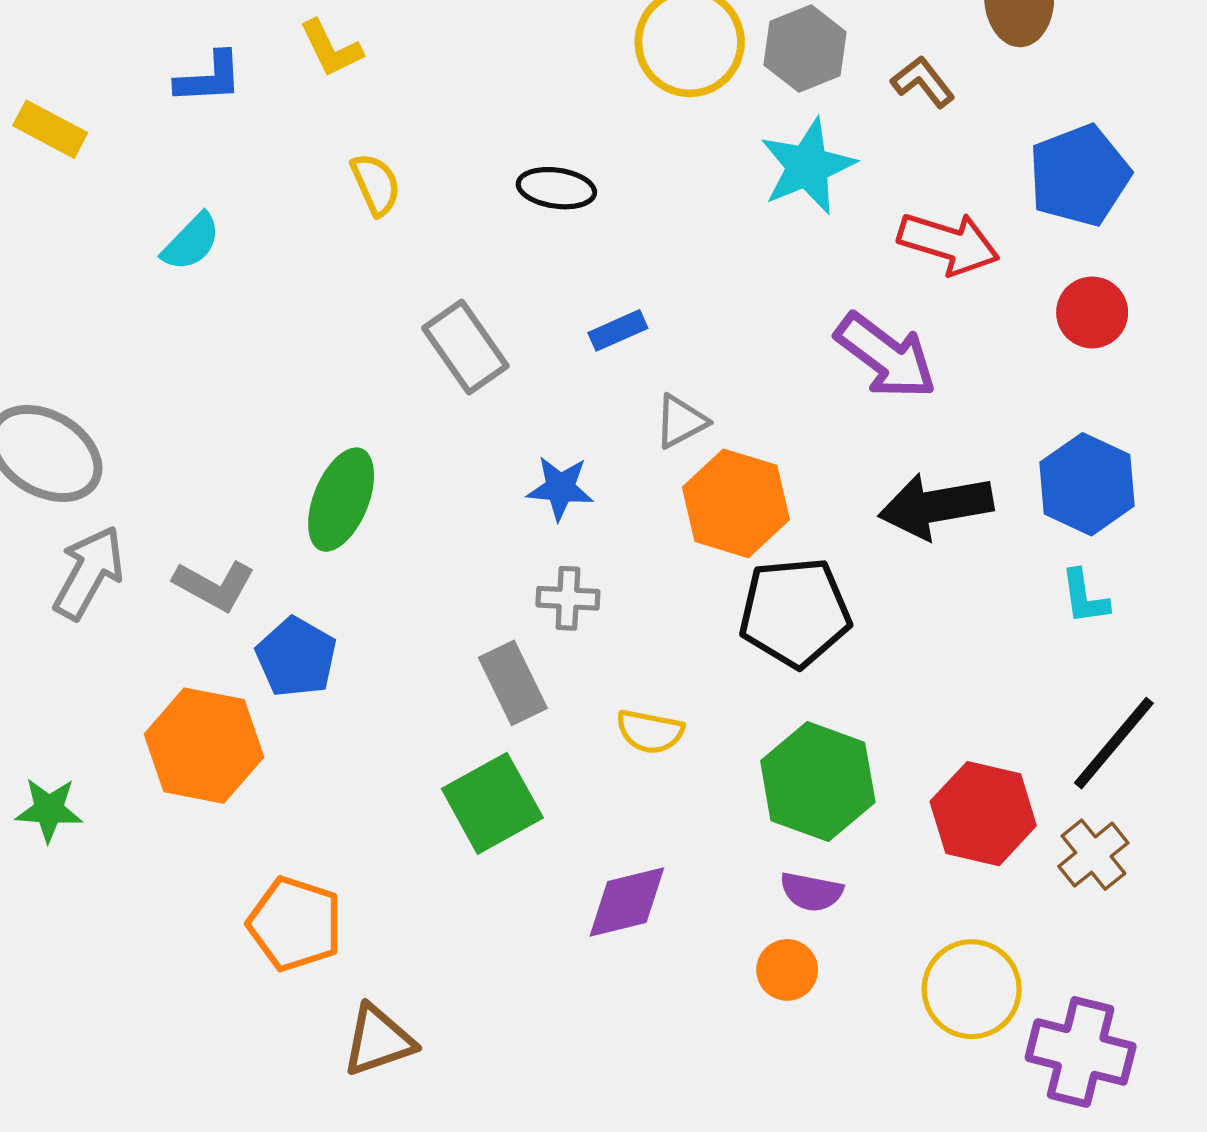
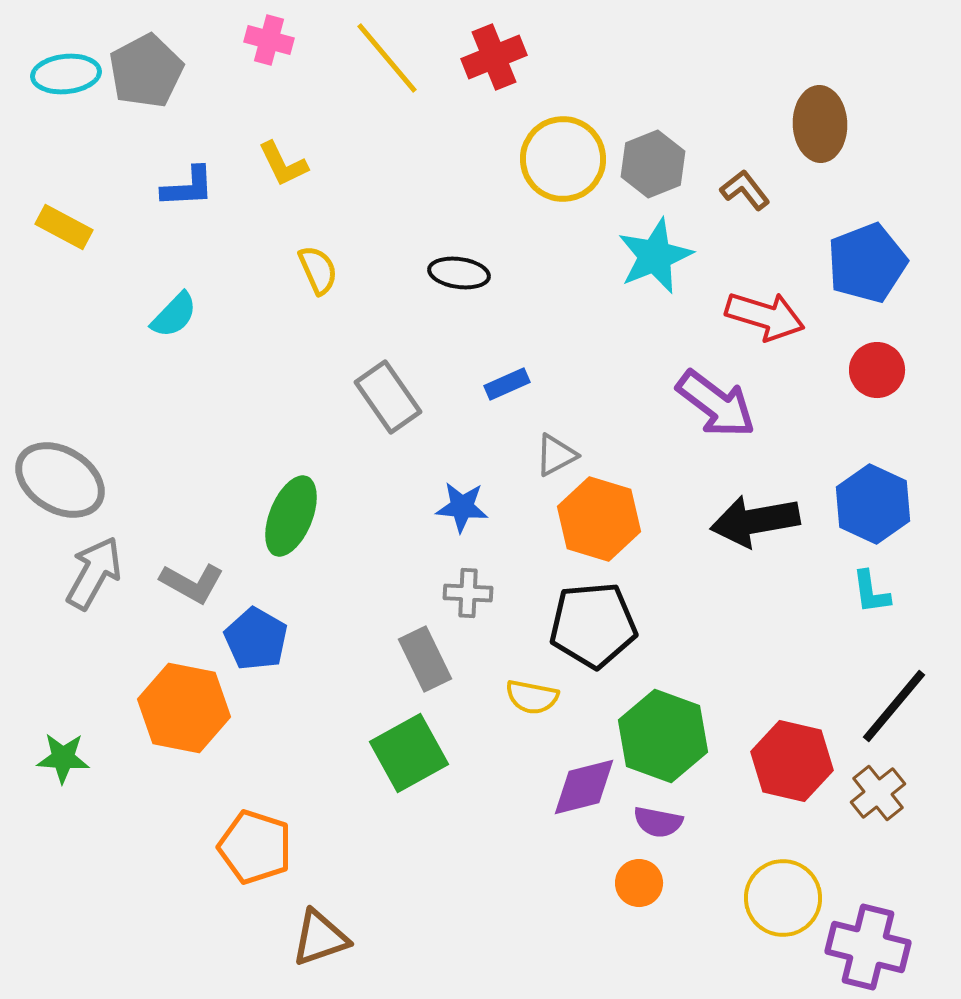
black pentagon: (795, 612) -> (593, 625), moved
purple diamond: (627, 902) -> (584, 787), moved

